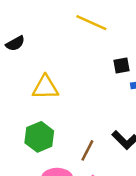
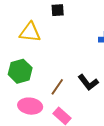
black square: (122, 65) -> (58, 10), moved

